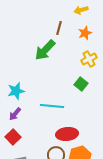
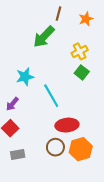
yellow cross: (89, 59) -> (80, 51), moved
cyan star: (16, 91) -> (25, 77), moved
cyan line: (52, 106) -> (51, 96), turned 55

